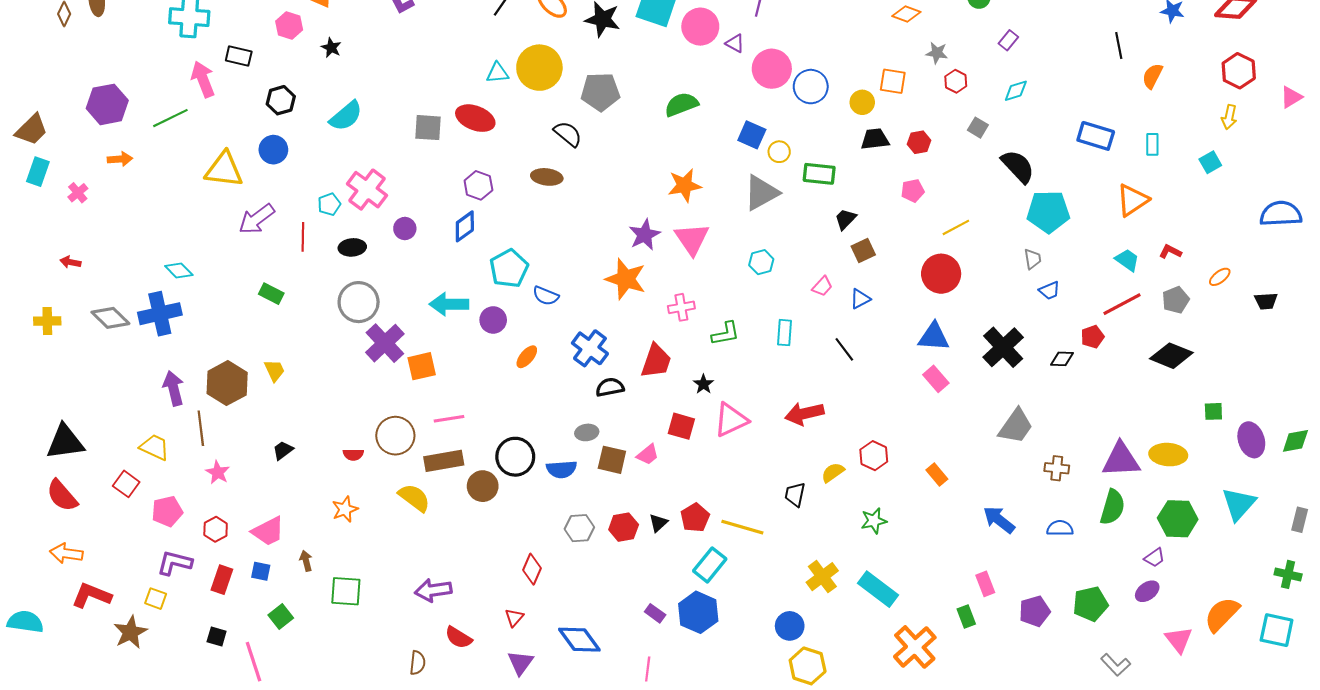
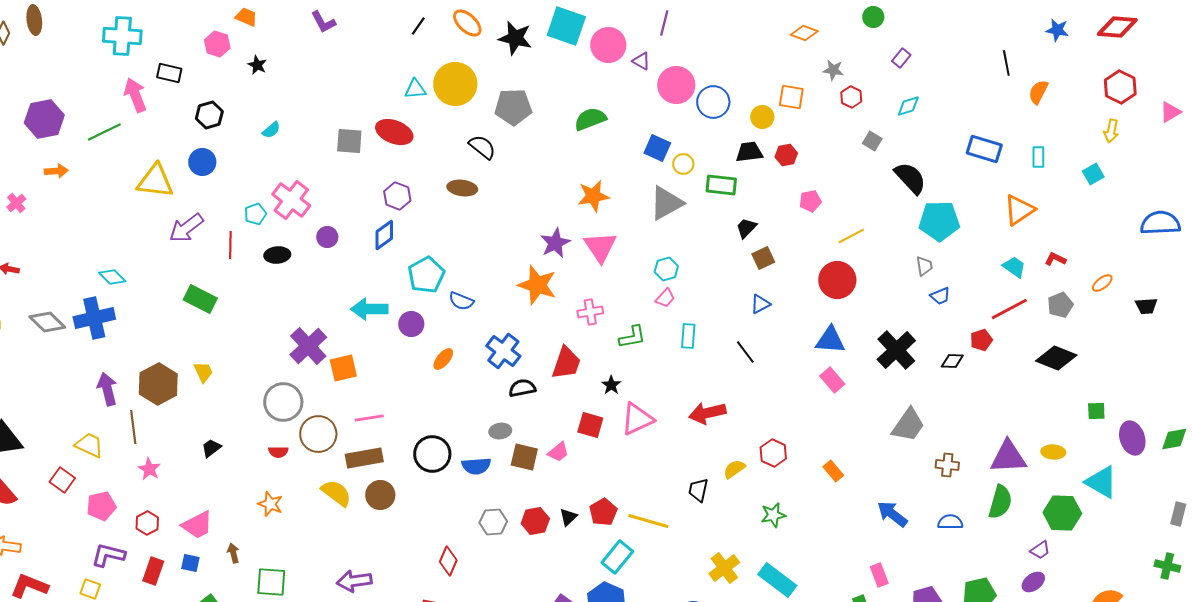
cyan semicircle: (346, 116) -> (271, 130), size x0.6
black trapezoid: (875, 139) -> (749, 152), moved
red hexagon: (919, 142) -> (786, 155), moved
pink trapezoid: (822, 286) -> (665, 298), moved
green rectangle: (271, 294) -> (200, 299), size x1.4
gray circle: (359, 302) -> (283, 402), moved
yellow ellipse: (1168, 455) -> (1053, 452), size x0.7
brown circle: (483, 486) -> (380, 495), moved
cyan triangle: (1239, 504) -> (1101, 482), moved, turned -42
orange star: (345, 509) -> (270, 504), turned -30

